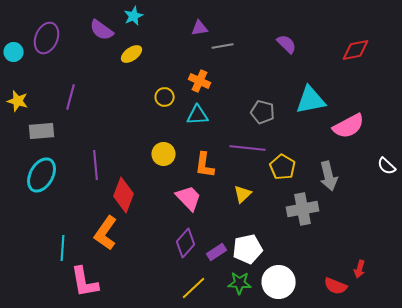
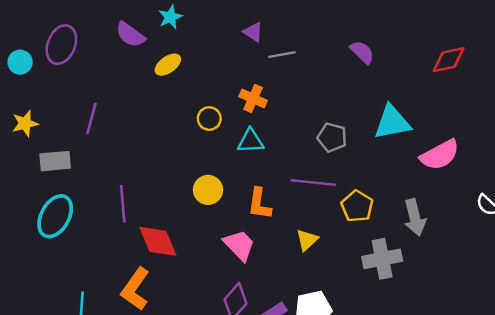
purple triangle: (200, 28) -> (253, 32), turned 42
yellow star: (18, 101) -> (25, 124), turned -30
red diamond: (124, 195) -> (158, 241), turned -44

